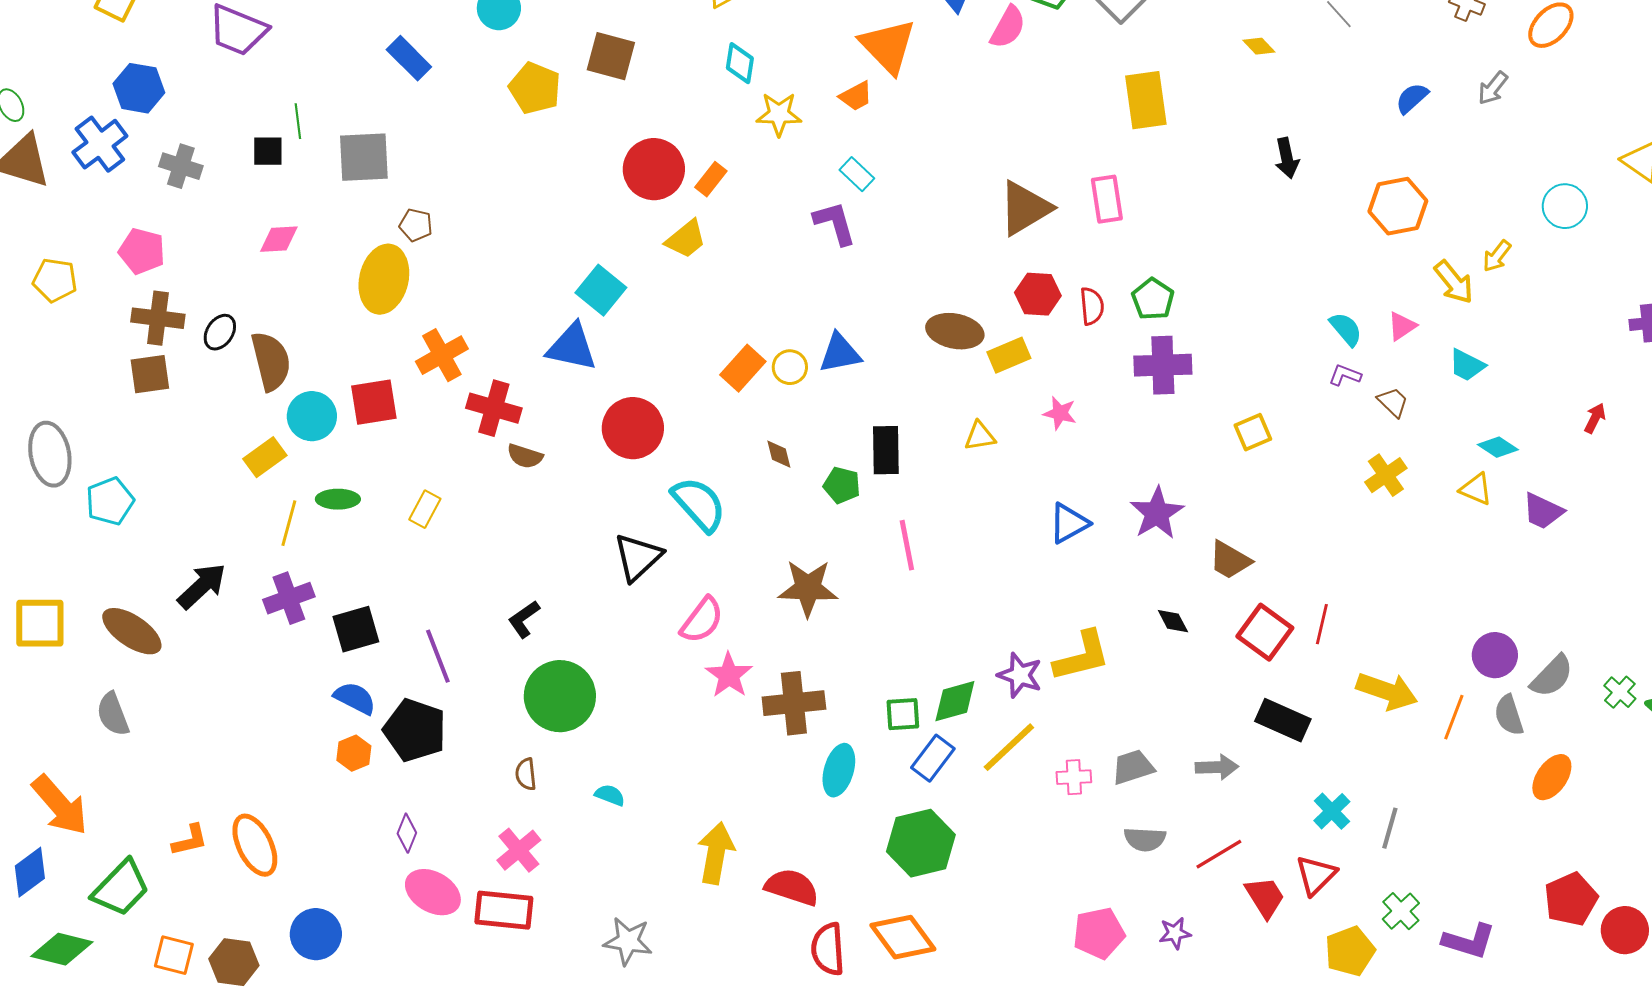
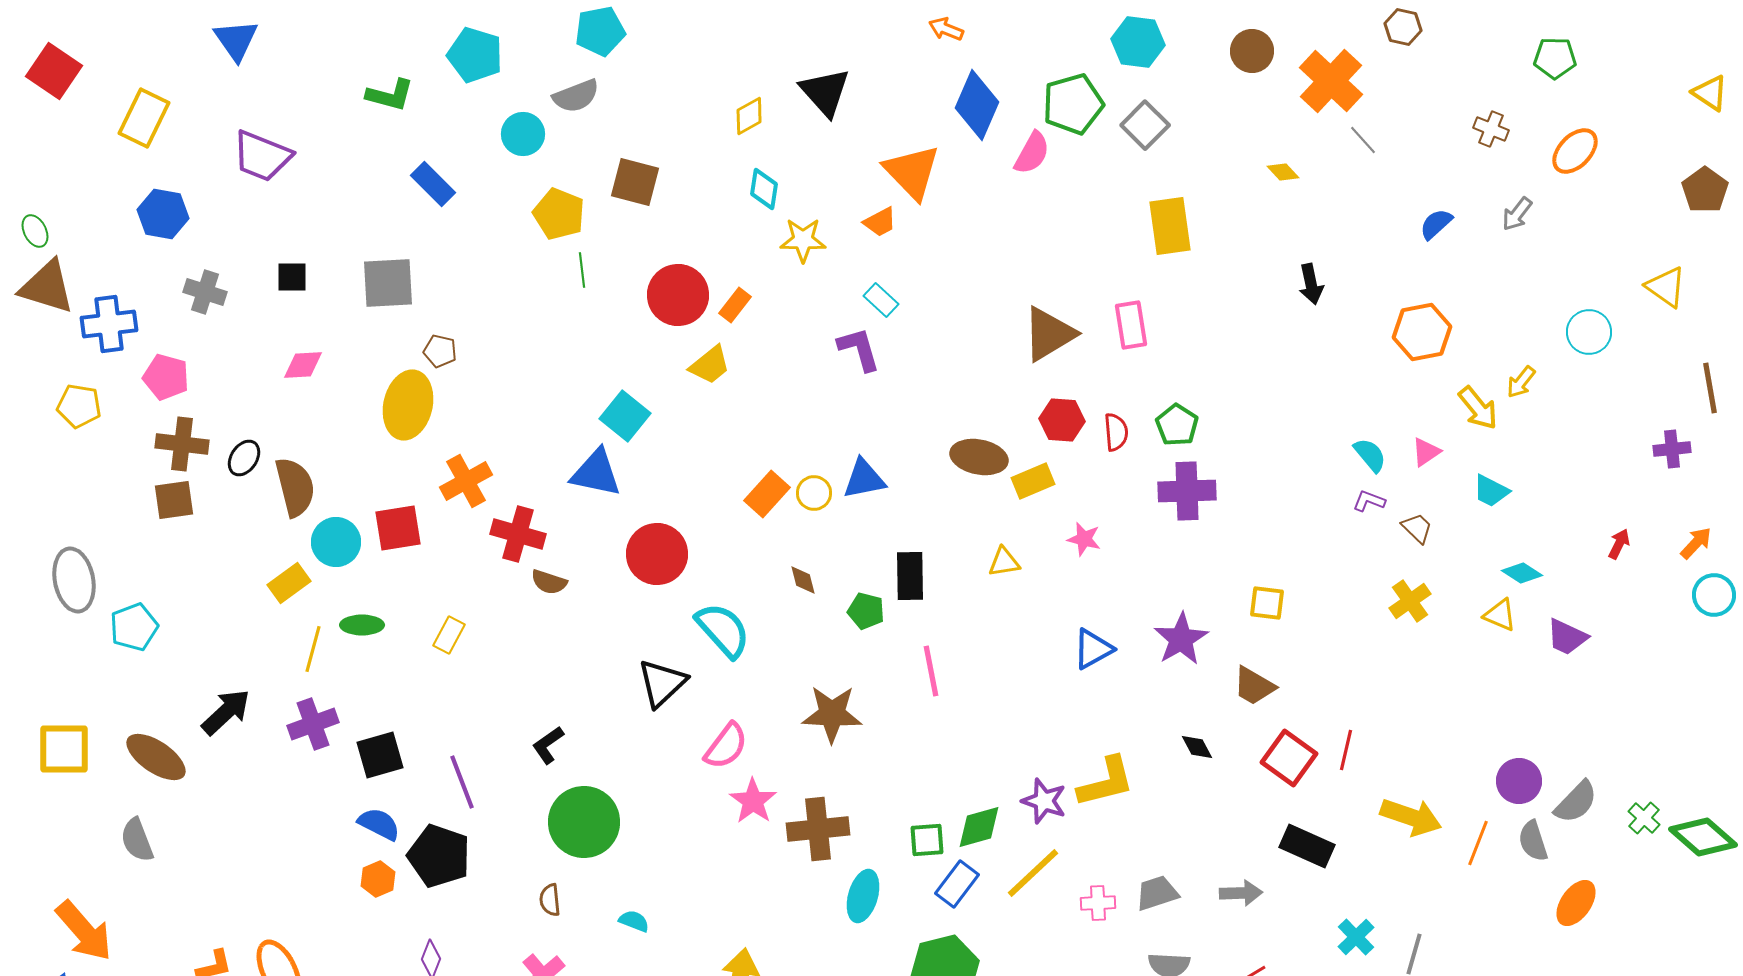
green line: (298, 121) -> (582, 270), moved
blue cross: (100, 144) -> (109, 324), moved, turned 30
yellow square: (1253, 432) -> (1267, 603), moved, turned 30

